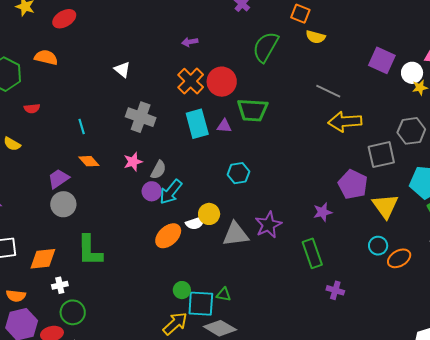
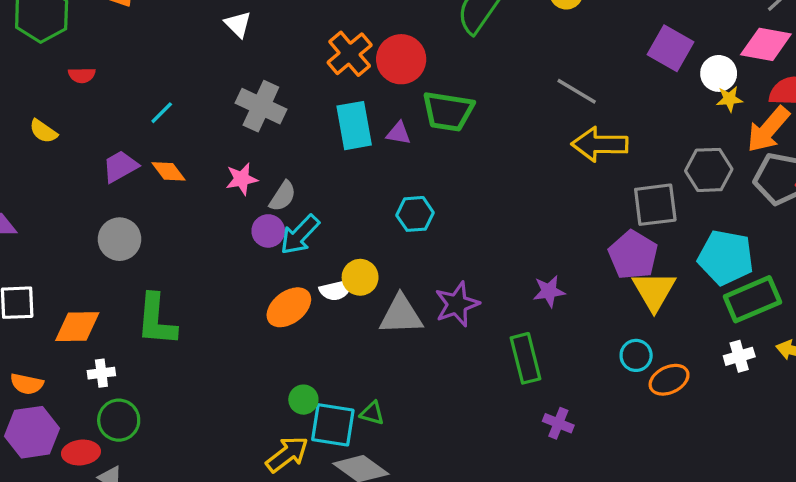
cyan line: (82, 126) -> (162, 113), turned 56
purple trapezoid: (58, 179) -> (120, 166), moved
purple pentagon: (353, 184) -> (633, 255), moved

